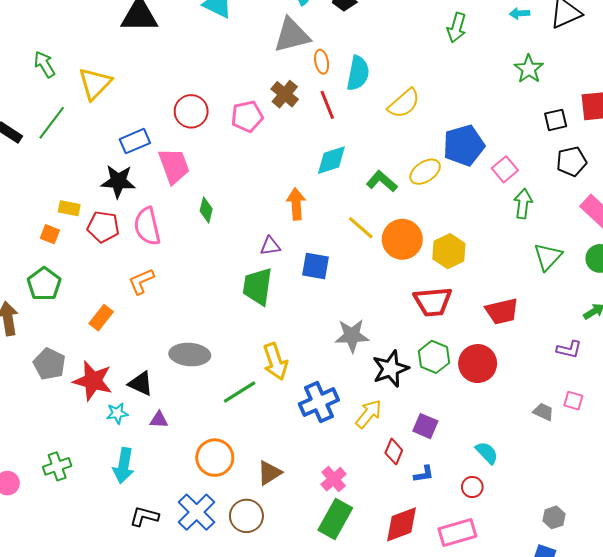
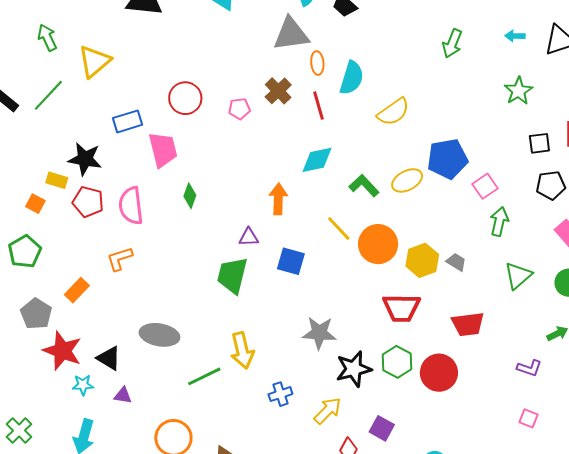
pink pentagon: (247, 116) -> (239, 109), size x0.7
black star: (118, 181) -> (85, 159), moved
gray pentagon: (49, 364) -> (36, 314), moved
blue cross: (319, 402) -> (280, 394), size x0.6
gray trapezoid: (543, 412) -> (456, 262), moved
green cross: (57, 466) -> (19, 430), turned -32

